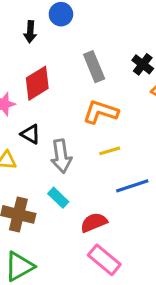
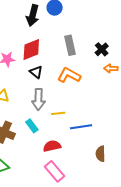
black arrow: (30, 32) -> (33, 15), size x1.5
black triangle: (30, 134) -> (36, 72), moved
yellow line: (110, 151) -> (58, 113), moved

